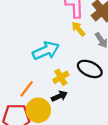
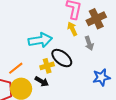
black ellipse: (90, 69) -> (62, 58), moved
black arrow: (59, 96) -> (42, 81), turned 40

